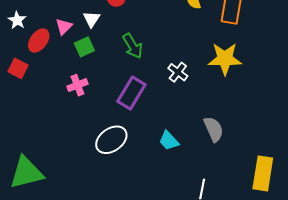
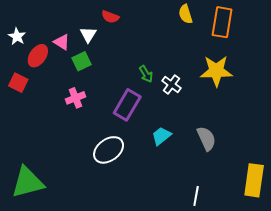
pink triangle: (64, 27) -> (62, 42), turned -42
green arrow: (133, 46) -> (146, 74), moved, size x0.7
cyan trapezoid: (169, 141) -> (161, 136), moved, turned 95

